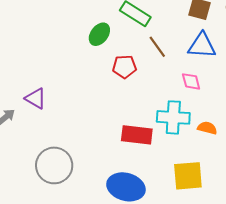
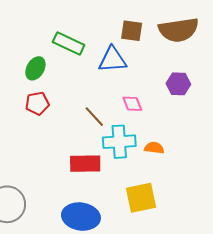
blue triangle: (202, 46) -> (113, 60), moved
brown line: (157, 47) -> (94, 117), moved
red pentagon: (124, 67) -> (37, 103), moved

